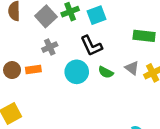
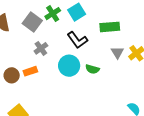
green rectangle: (144, 36) -> (110, 27), moved
gray triangle: (132, 68) -> (117, 52), turned 32
green semicircle: (106, 72) -> (92, 69), moved

